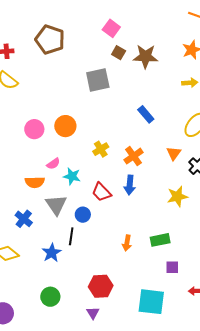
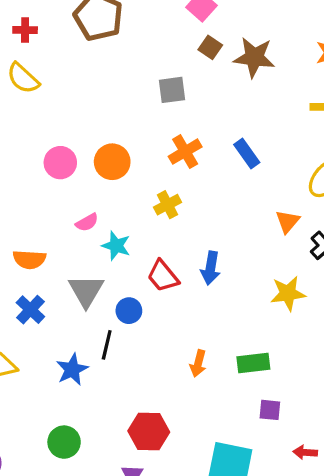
gray square: (98, 80) -> (172, 90), size x0.7
orange cross: (134, 156) -> (185, 152), moved
orange semicircle: (35, 182) -> (29, 259), moved

